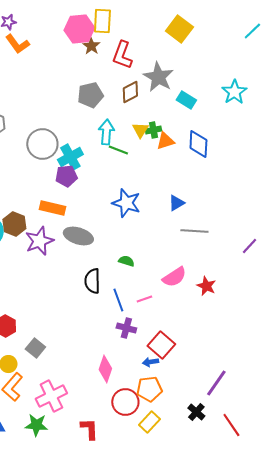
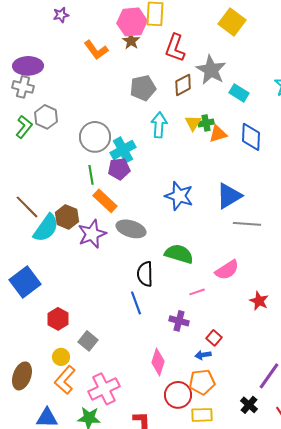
orange L-shape: (17, 44) -> (96, 50), moved
brown star: (91, 46) -> (131, 41), moved
green line: (118, 150) -> (91, 175), moved, turned 60
blue triangle: (176, 203) -> (229, 196), size x1.6
orange rectangle: (52, 208) -> (105, 201), turned 30
green semicircle: (126, 261) -> (179, 254), size x1.8
red star: (206, 286) -> (259, 301), moved
blue line: (118, 300) -> (136, 303), moved
red square: (161, 345) -> (214, 338), size x0.6
yellow rectangle: (149, 422) -> (202, 415), turned 45

